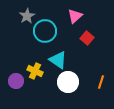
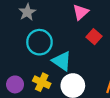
cyan circle: (45, 31) -> (39, 42), moved
yellow cross: (35, 71) -> (42, 82), moved

